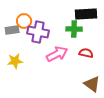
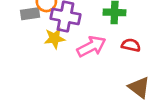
yellow star: (15, 61) -> (55, 38), moved

